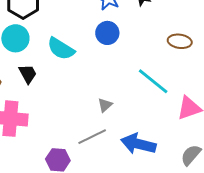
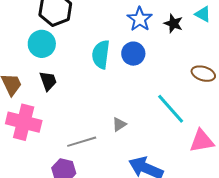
cyan semicircle: (61, 49) -> (101, 54), moved, turned 56
gray line: (92, 137) -> (82, 142), moved

